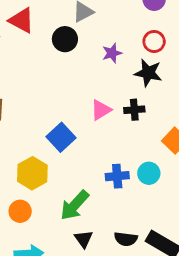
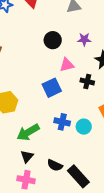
black circle: (65, 39) -> (53, 40), moved
pink triangle: (101, 110) -> (67, 65), moved
blue square: (61, 137) -> (52, 88), moved

